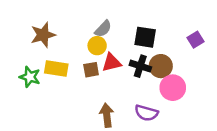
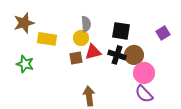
gray semicircle: (103, 29) -> (86, 24), turned -49
brown star: (43, 35) -> (24, 23), moved
yellow rectangle: (56, 68) -> (47, 39), moved
purple semicircle: (146, 113) -> (144, 94), moved, turned 30

